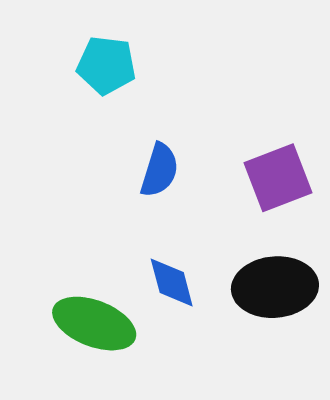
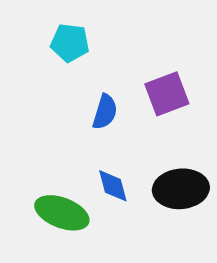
purple square: (278, 178) -> (167, 94), moved

